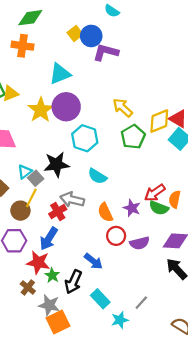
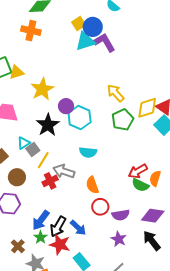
purple L-shape: (106, 52) -> (104, 42), turned 40
cyan triangle: (60, 74) -> (85, 41), moved
purple circle: (66, 107) -> (66, 106), moved, size x0.6
black star: (56, 164) -> (48, 125), moved, turned -30
cyan semicircle: (97, 176) -> (88, 152), turned -30
yellow line: (31, 198) -> (43, 160), moved
purple star: (132, 208) -> (119, 239), moved
blue arrow: (49, 239) -> (41, 220), moved
red star: (38, 262) -> (60, 245), moved
black arrow: (73, 282) -> (58, 227), moved

